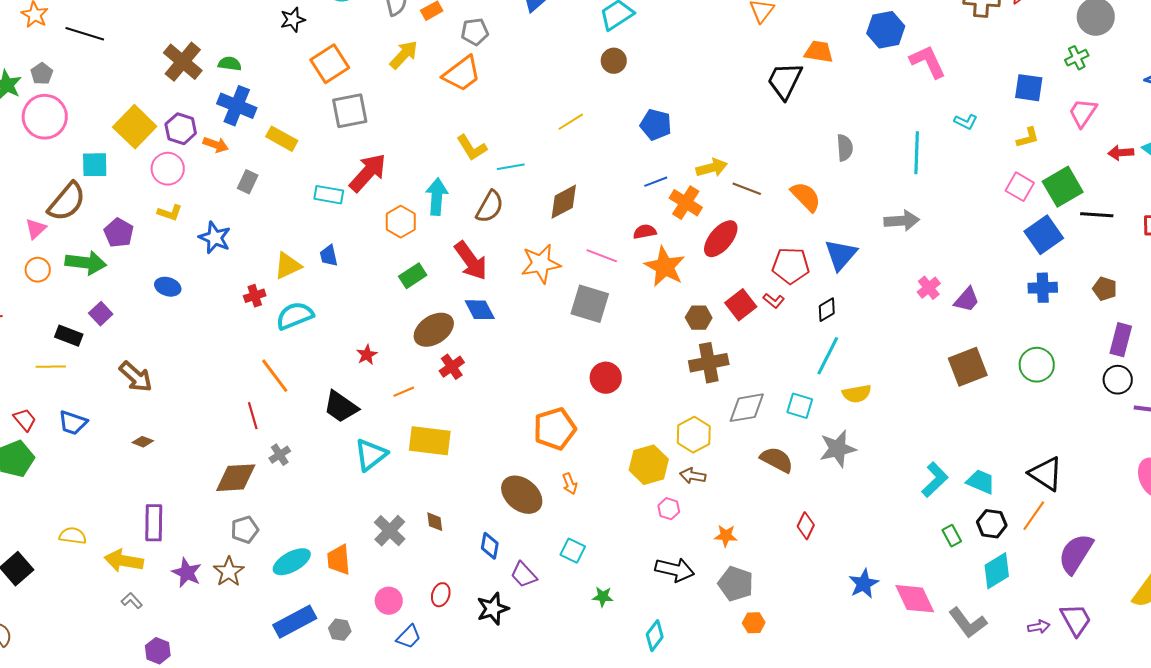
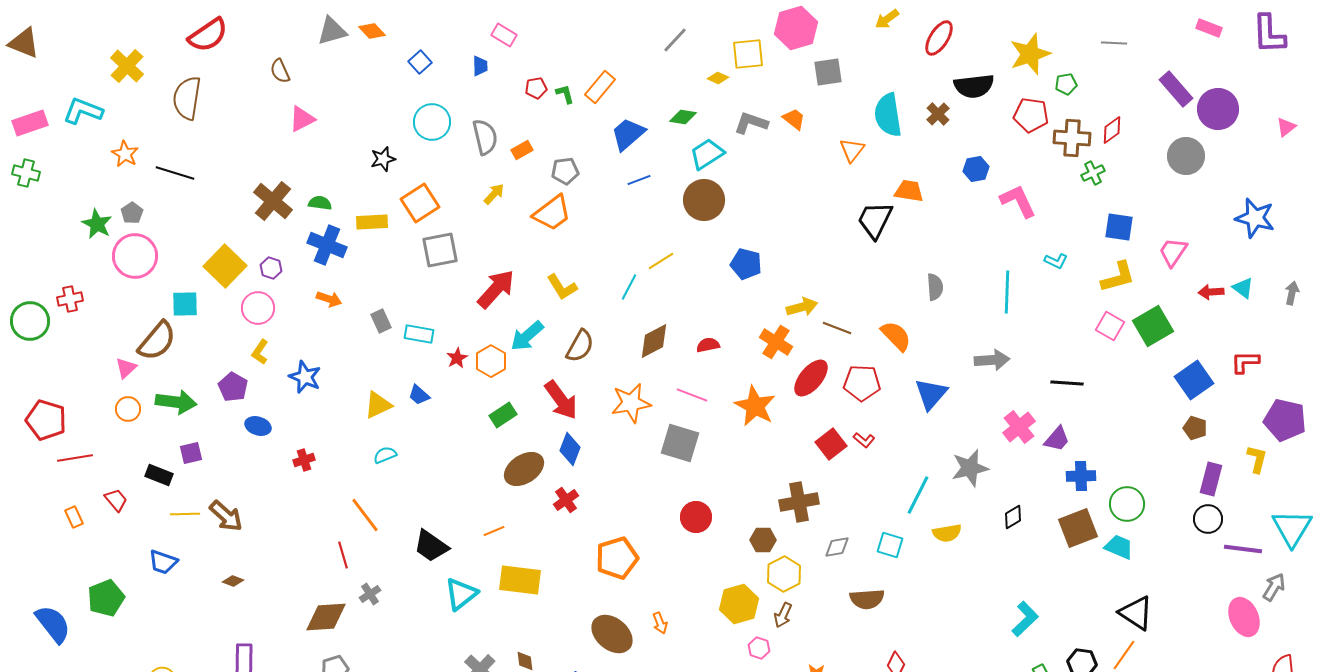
blue hexagon: (886, 30) -> (976, 169), size x0.7
yellow arrow: (404, 55) -> (494, 194), size x0.7
green cross: (1077, 58) -> (1093, 173), moved
brown circle: (614, 61) -> (704, 200), size x1.6
purple hexagon: (181, 129) -> (271, 268), size x0.7
yellow L-shape: (1028, 138) -> (1118, 277), size x1.5
yellow rectangle: (282, 139) -> (372, 222), moved, turned -32
orange arrow: (216, 145) -> (329, 299), moved
cyan line: (511, 167) -> (629, 287), moved, turned -52
red arrow: (368, 173) -> (496, 289), moved
gray rectangle: (248, 182) -> (381, 321), moved, turned -50
blue line: (656, 182) -> (639, 180), moved
cyan arrow: (437, 197) -> (527, 336), turned -135
yellow L-shape: (170, 213) -> (260, 352), turned 105
black line: (1097, 215) -> (1067, 383), moved
red semicircle: (645, 232) -> (708, 345), moved
purple pentagon: (119, 233) -> (233, 387), moved
blue square: (1044, 235) -> (1194, 380), moved
blue trapezoid: (329, 256) -> (419, 395), turned -35
red pentagon: (791, 266) -> (862, 383), moved
pink cross: (929, 288) -> (1019, 427), size x1.4
blue cross: (1043, 288) -> (1081, 476), moved
red cross: (255, 296) -> (304, 460), moved
blue diamond: (480, 310) -> (570, 449), turned 48
black diamond: (827, 310) -> (1013, 517), moved
purple square: (101, 314) -> (191, 453), turned 30
cyan semicircle: (295, 316) -> (385, 455), size x0.6
brown hexagon: (699, 318) -> (763, 540), moved
red star: (367, 355) -> (457, 358), moved
yellow line: (51, 367) -> (185, 514), moved
red cross: (452, 367) -> (566, 500), moved
brown square: (968, 367) -> (1078, 528), moved
gray diamond: (747, 408) -> (837, 547), size x0.7
red trapezoid: (25, 420) -> (116, 500), moved
orange pentagon: (555, 429) -> (617, 558), moved
gray star: (838, 449) -> (970, 468), moved
brown semicircle: (777, 460) -> (867, 599), turned 148
brown arrow: (693, 476) -> (783, 615), turned -75
cyan trapezoid: (981, 482) -> (1119, 547), moved

